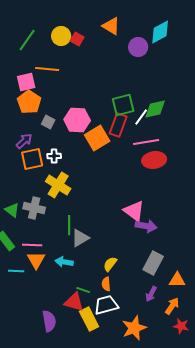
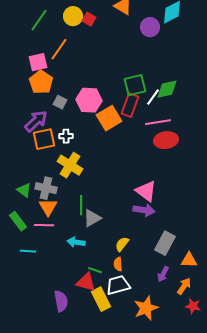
orange line: (47, 69) -> (59, 49), turned -60
purple arrow: (24, 141) -> (36, 121), size x1.4
purple arrow: (146, 226) -> (144, 210), moved
orange triangle: (36, 260) -> (48, 207), moved

